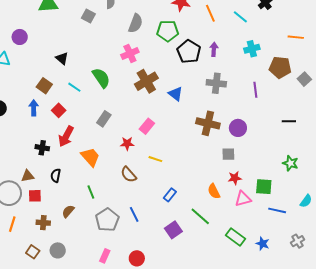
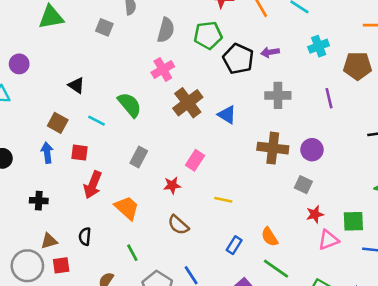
purple arrow: (214, 49) -> (270, 52), turned -96
red square: (59, 110) -> (80, 153), turned -32
black cross: (42, 148) -> (39, 201), moved
gray square: (228, 154) -> (303, 185), turned 32
yellow line: (155, 159) -> (223, 200), moved
orange semicircle: (214, 191) -> (270, 237), moved

